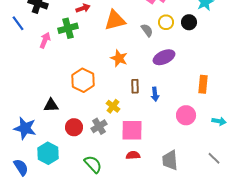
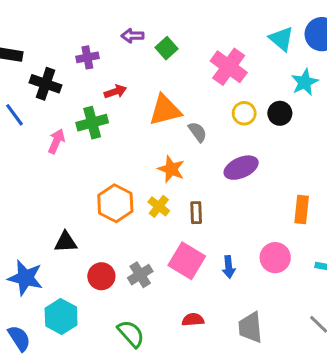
gray semicircle: (147, 30) -> (198, 132), moved
blue arrow: (155, 94) -> (229, 267), moved
yellow cross: (113, 106) -> (159, 206), moved
pink square: (132, 130) -> (187, 261), moved, turned 30

